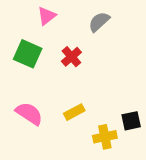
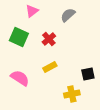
yellow rectangle: (74, 112) -> (50, 67), moved
black square: (131, 121) -> (88, 74), moved

